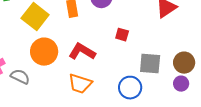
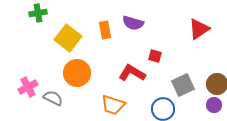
red L-shape: (82, 52) -> (132, 73), moved
gray square: (150, 64) -> (183, 85), turned -30

